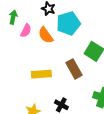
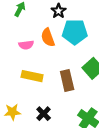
pink semicircle: (26, 31) -> (26, 45), moved, turned 40

